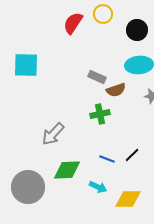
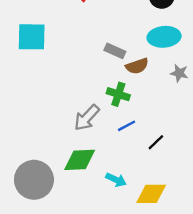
green cross: (100, 114) -> (118, 94), turned 30
gray arrow: (53, 134) -> (87, 118), moved
blue line: (107, 159) -> (127, 126), moved, turned -49

